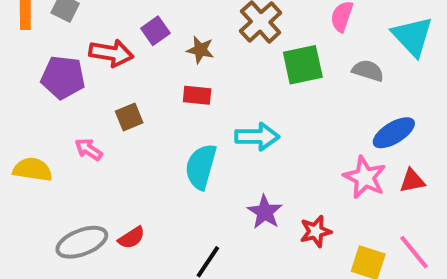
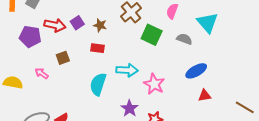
purple square: (155, 31) -> (77, 23), moved
green square: (303, 65) -> (152, 35), turned 35
pink star: (365, 177) -> (154, 84), moved

